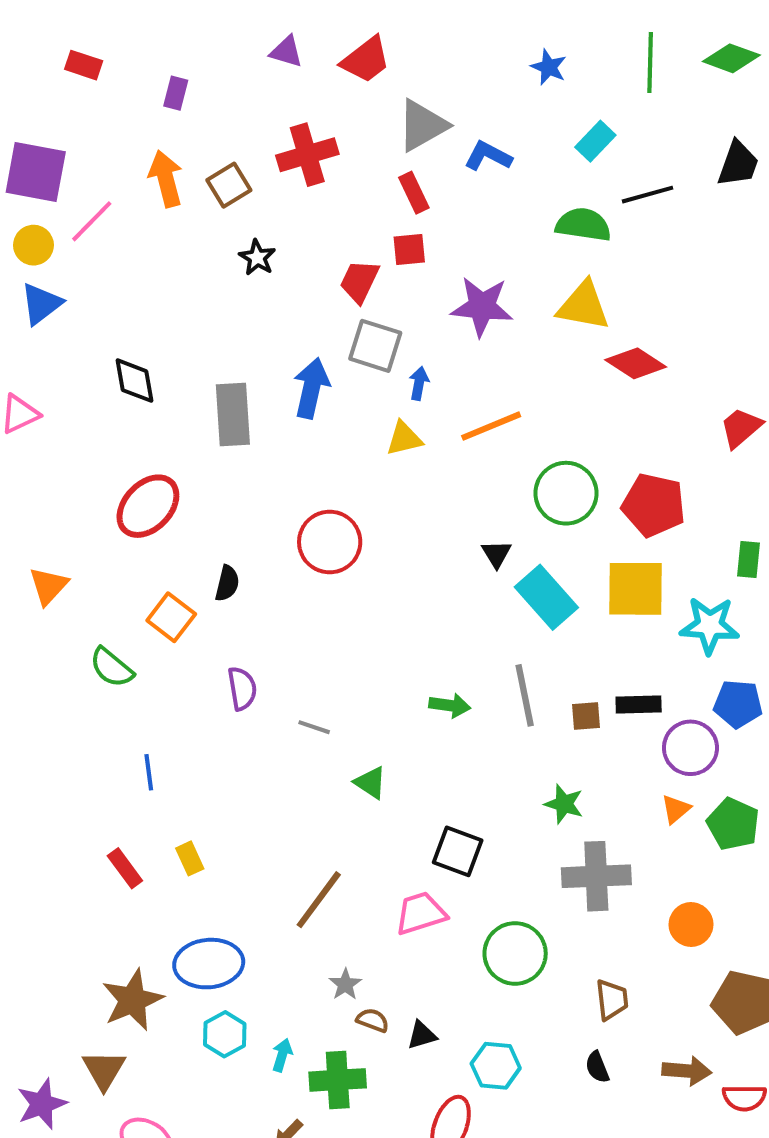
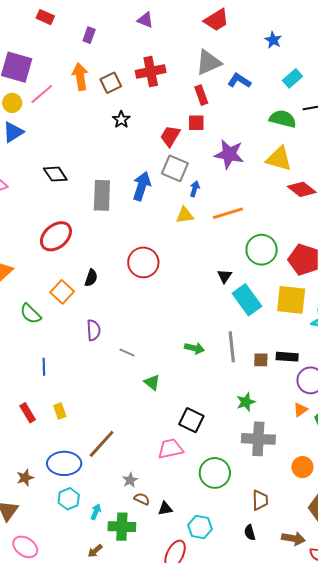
red trapezoid: (366, 60) -> (216, 20), moved
black diamond: (135, 381) -> (55, 174), turned -30
green star: (564, 804) -> (246, 402), turned 30
brown line: (319, 900) -> (102, 444), moved
brown star: (132, 1000) -> (25, 478), size x0.6

